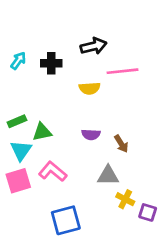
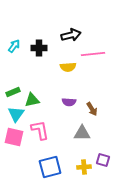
pink L-shape: (53, 171) -> (40, 130), turned 40
pink square: (18, 181) -> (14, 137), turned 30
yellow cross: (125, 199) -> (84, 167), moved, turned -32
purple square: (148, 212) -> (103, 160), moved

